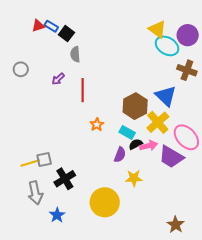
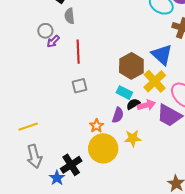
gray circle: (21, 69) -> (45, 31), moved
orange star: (97, 125) -> (97, 126), moved
gray square: (44, 159) -> (80, 86), moved
black cross: (65, 179) -> (71, 165), moved
yellow circle: (105, 202) -> (103, 148), moved

